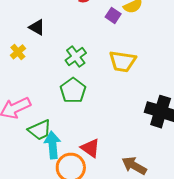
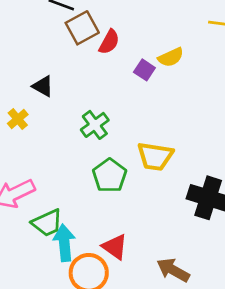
yellow trapezoid: (122, 61) -> (155, 156), moved
green pentagon: (73, 90) -> (110, 176), moved

